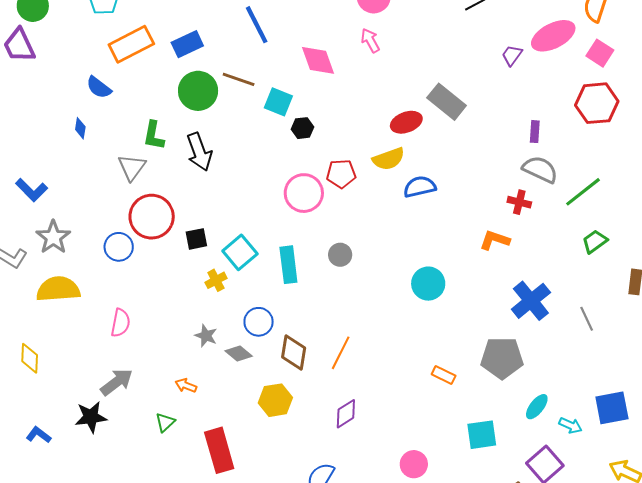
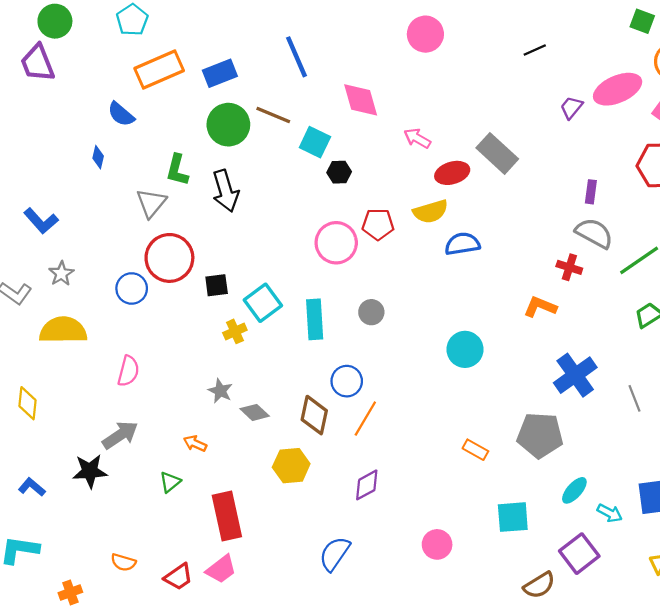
pink arrow: (370, 40) -> (417, 138), moved, turned -35
gray star: (53, 237) -> (61, 274), size x0.7
blue circle: (259, 322) -> (347, 381), moved

